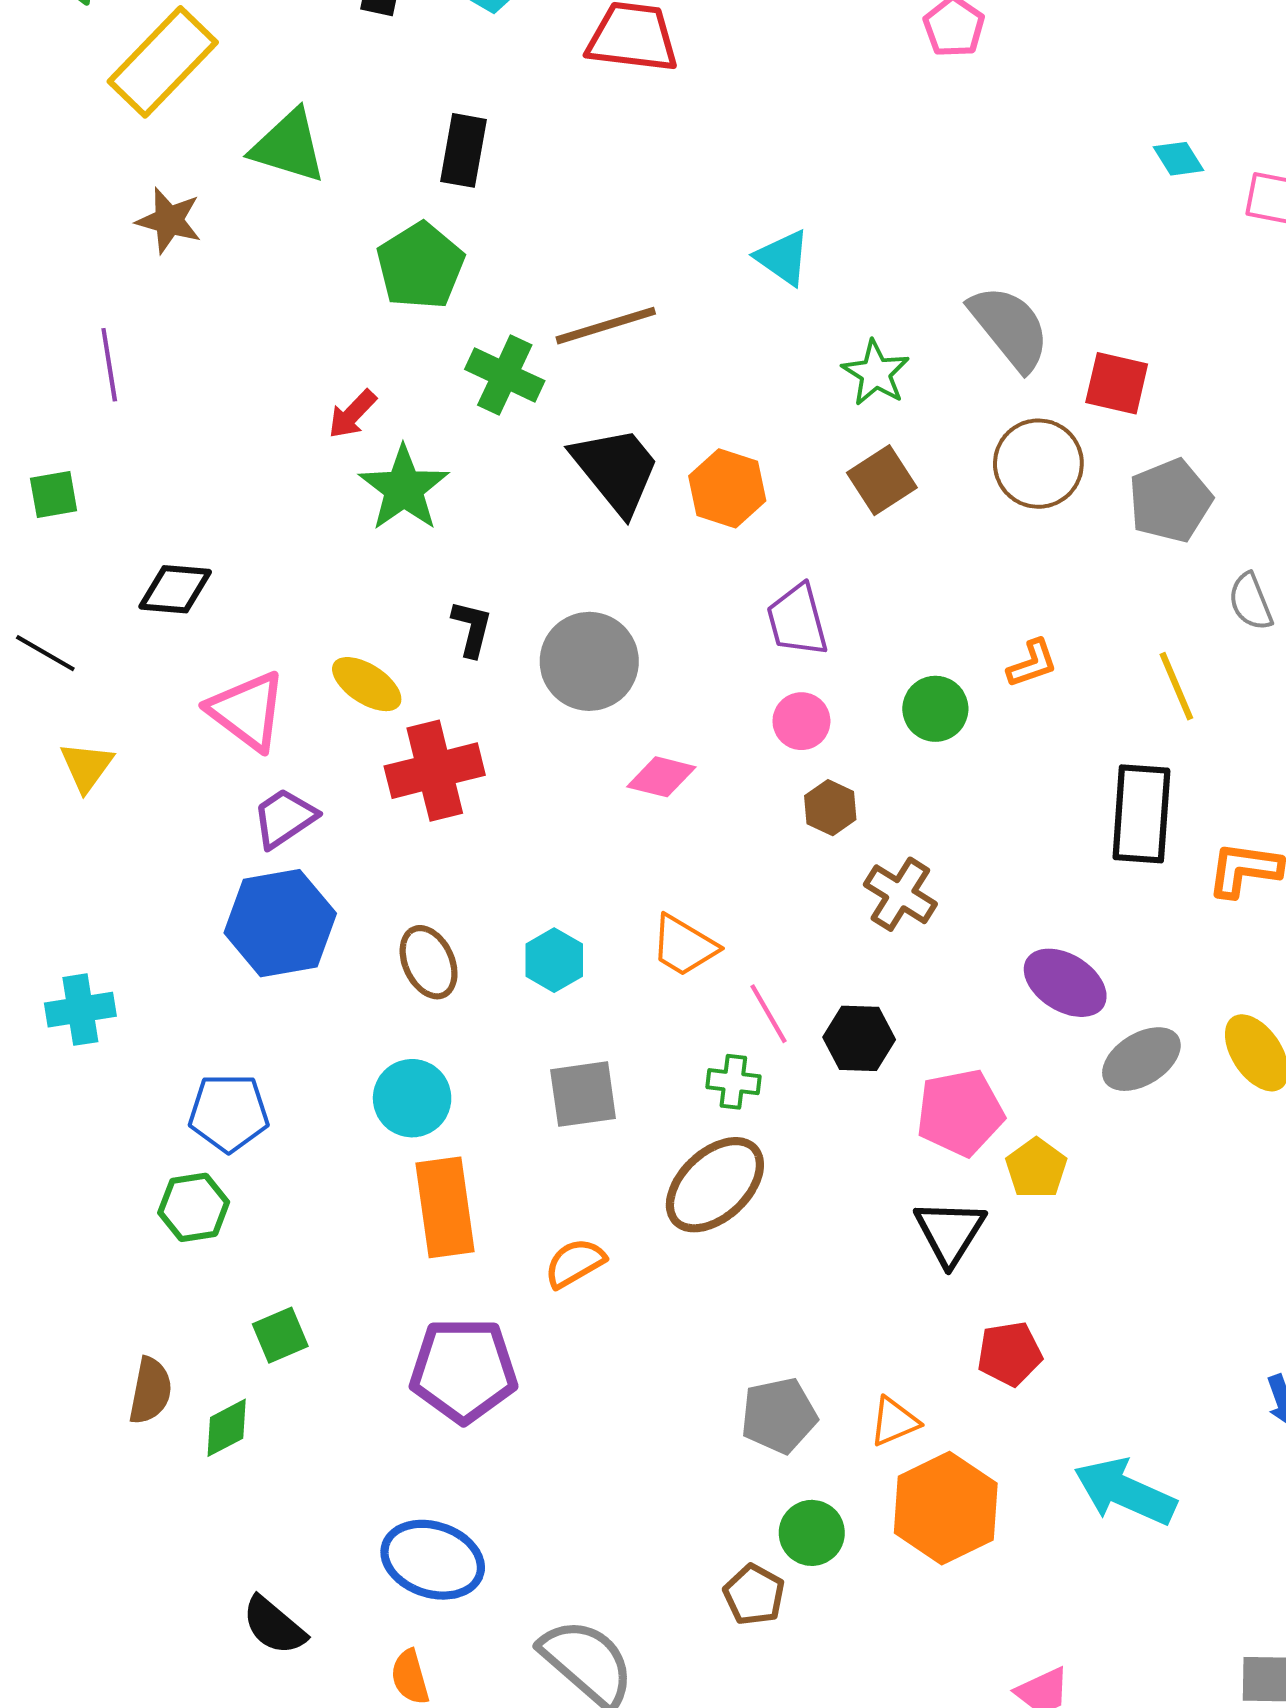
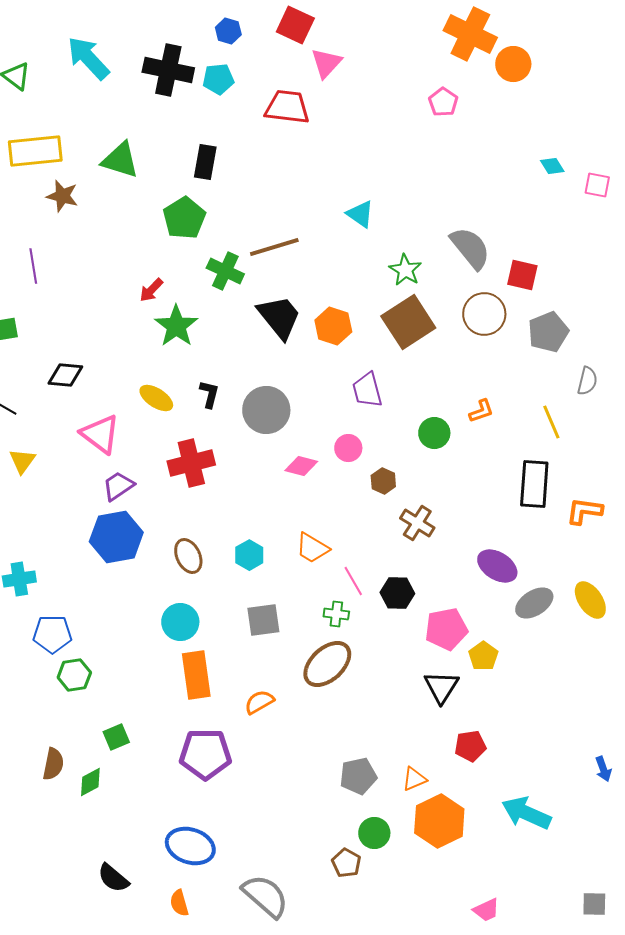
yellow rectangle: (163, 62) -> (35, 151), moved, turned 40
brown square: (882, 480) -> (408, 322), size x1.6
gray semicircle: (1251, 602) -> (587, 381), turned -144
yellow ellipse: (367, 684) -> (156, 398), moved
pink circle: (801, 721) -> (348, 448), moved
blue pentagon: (229, 1113) -> (52, 634), moved

